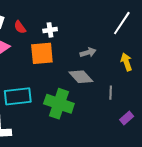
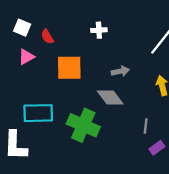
white cross: (50, 30) -> (99, 30), moved
gray line: (111, 93) -> (146, 126), moved

